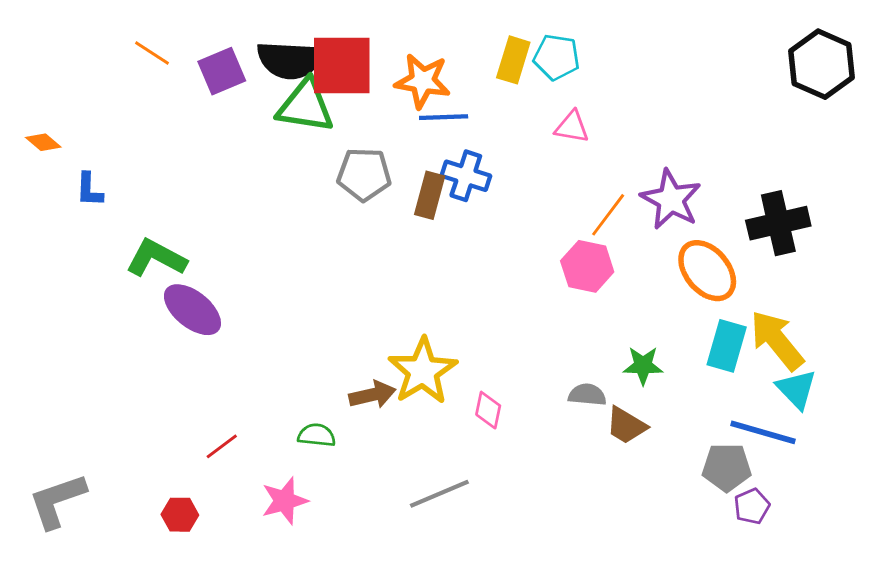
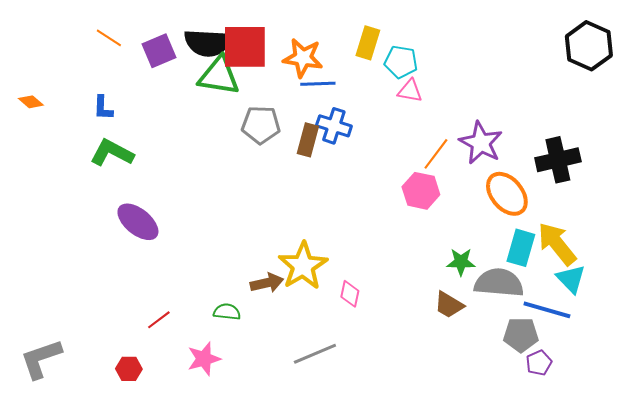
cyan pentagon: (557, 57) -> (401, 62), moved
blue L-shape: (89, 190) -> (103, 108), moved
green L-shape: (156, 258) -> (112, 153), moved
gray semicircle: (587, 395) -> (499, 283), moved, size x1.8

